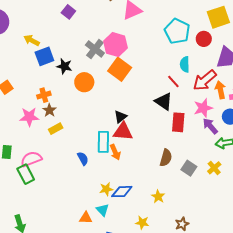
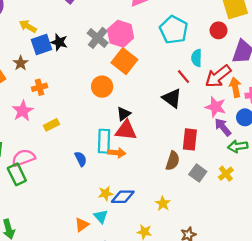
cyan pentagon: (177, 31) -> (174, 30), moved
black star: (64, 66) -> (59, 42), moved
orange circle: (84, 82) -> (102, 87), moved
pink star: (203, 108) -> (216, 107), turned 30
brown star: (49, 110) -> (21, 63), moved
pink star: (29, 117) -> (23, 111), turned -30
red rectangle: (178, 122) -> (190, 139), moved
orange arrow: (115, 152) -> (117, 153), turned -63
orange triangle: (86, 218) -> (82, 225), turned -40

